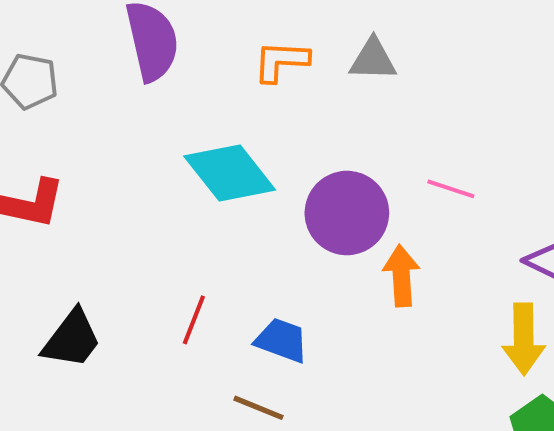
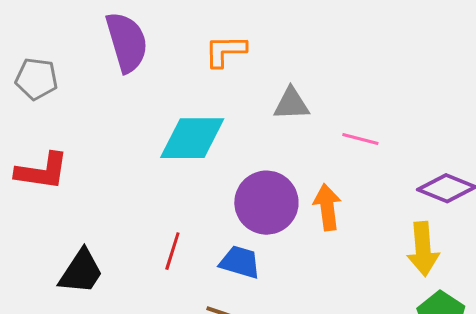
gray triangle: (373, 60) -> (291, 104), moved
cyan diamond: (230, 173) -> (192, 138), turned -48
purple circle: (347, 213) -> (266, 203), moved

